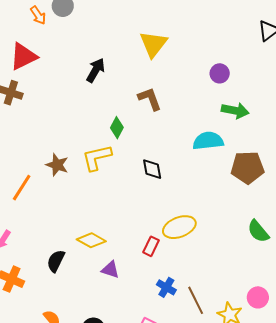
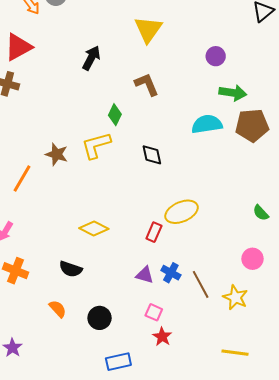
brown pentagon: (247, 167) -> (252, 125), moved
green semicircle: (258, 231) -> (261, 213), size x0.7
black semicircle: (56, 261) -> (71, 269), moved, turned -95
purple triangle: (110, 270) -> (145, 275), moved
pink circle: (258, 297) -> (253, 259), moved

